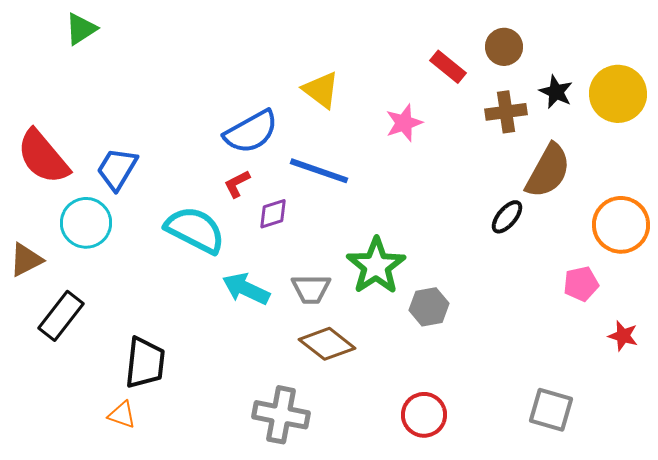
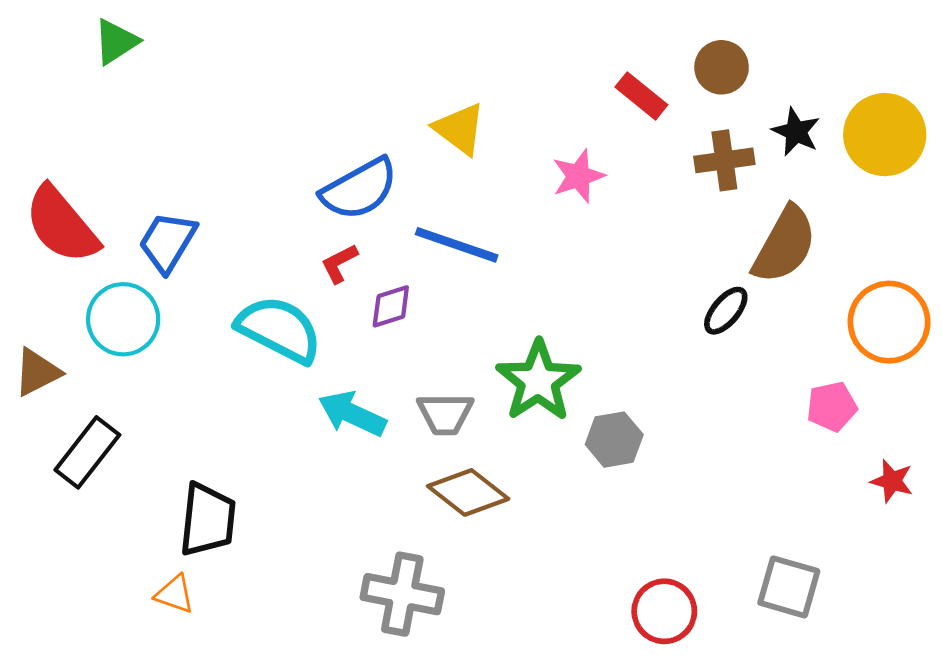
red circle: (424, 415) -> (664, 611), moved

